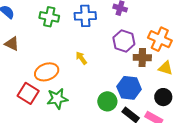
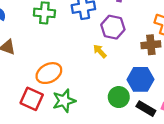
purple hexagon: (124, 41) -> (113, 27), moved
yellow arrow: (81, 58) -> (100, 51), moved

